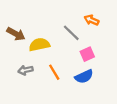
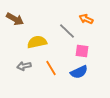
brown arrow: (16, 34) -> (15, 19), moved
pink square: (87, 54) -> (82, 51), turned 32

